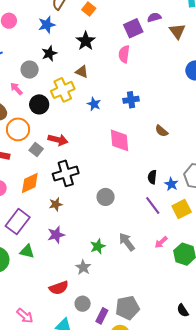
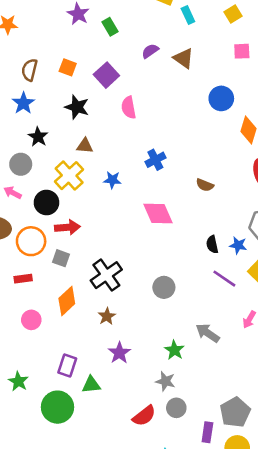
purple square: (133, 28) -> (106, 75), moved
red arrow: (58, 140) -> (67, 227), moved
purple rectangle: (18, 222) -> (67, 365), moved, size x0.7
gray circle: (83, 304) -> (176, 408), moved

